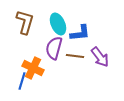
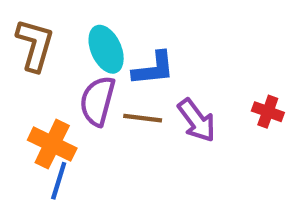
blue line: (22, 81) -> (59, 181), moved

